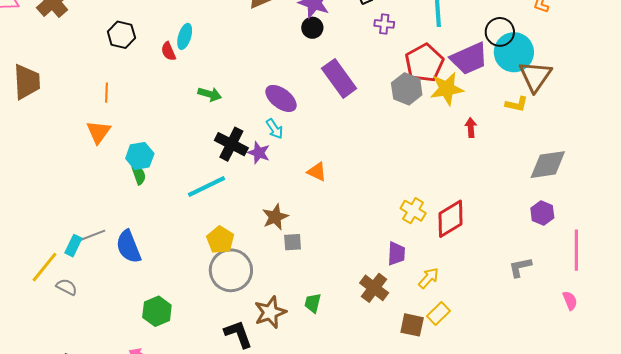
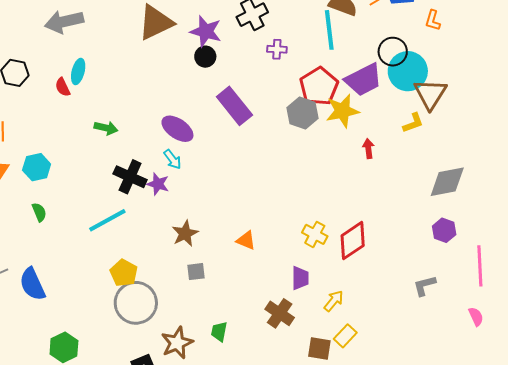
yellow L-shape: (517, 104) -> (413, 123), turned -30
cyan hexagon: (140, 156) -> (37, 167), moved
orange triangle: (317, 172) -> (246, 240), moved
brown star: (275, 217) -> (185, 233), moved

